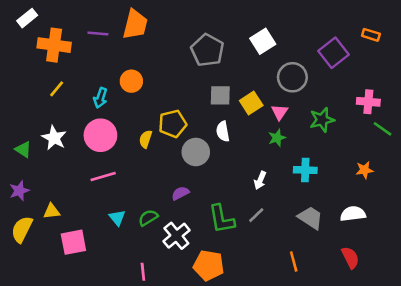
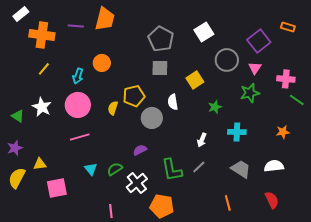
gray square: (220, 95) -> (160, 68), moved
pink triangle: (279, 112) -> (255, 68), moved

